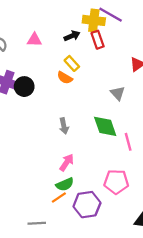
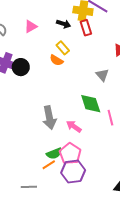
black arrow: (72, 36) -> (64, 24), turned 40
pink triangle: (34, 40) -> (31, 26), turned -32
gray arrow: (64, 126) -> (49, 118), moved, size x1.6
pink arrow: (67, 163) -> (74, 126), moved, turned -91
pink pentagon: (116, 182) -> (70, 154), moved, turned 30

